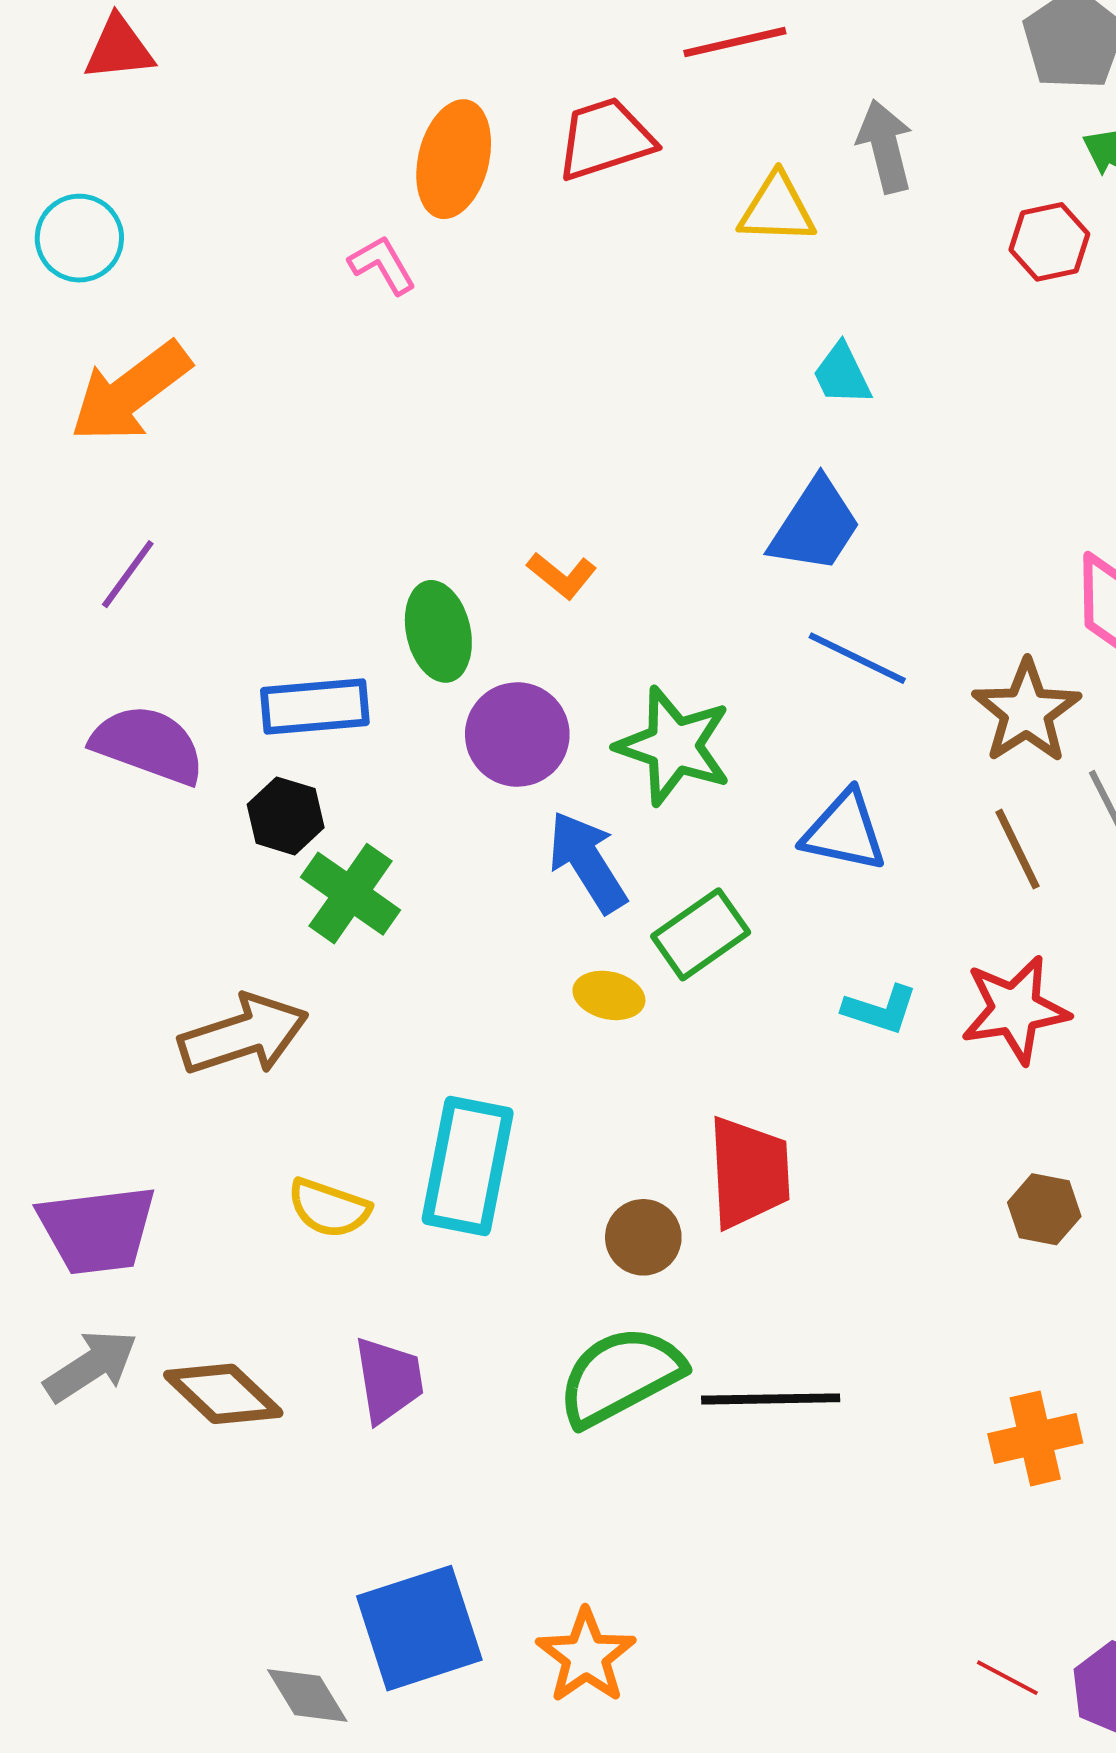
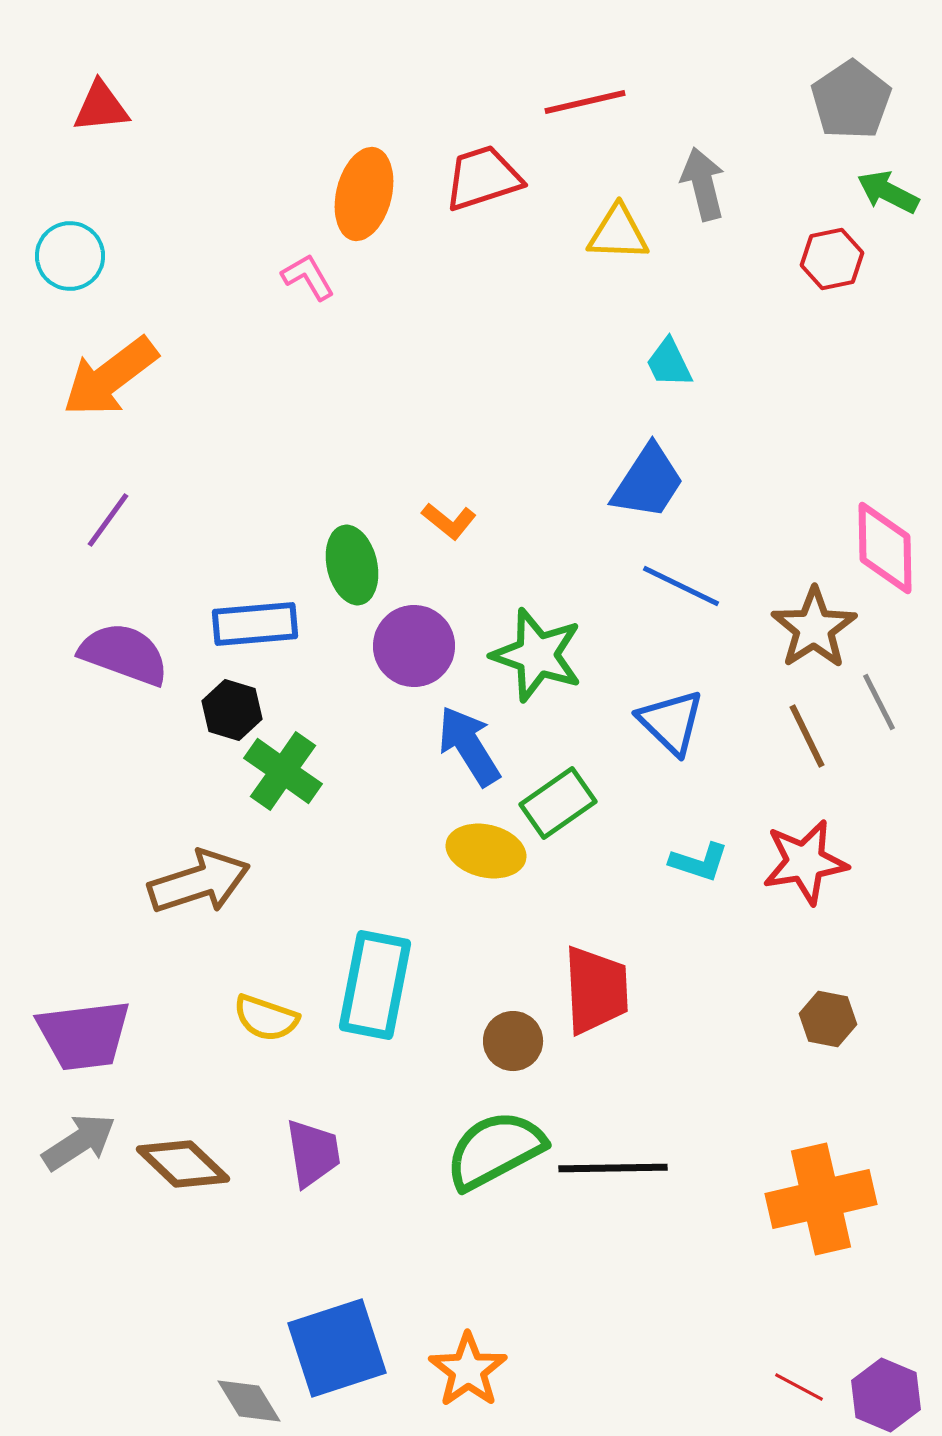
blue triangle: (844, 831) -> (671, 722), turned 32
yellow ellipse: (609, 995) -> (486, 851), size x1.4
orange cross: (1035, 1438) -> (821, 1199), size x1.5

